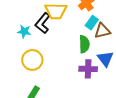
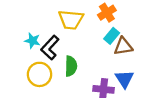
black L-shape: (43, 23) -> (50, 48), moved
green semicircle: (84, 44) -> (71, 66), moved

